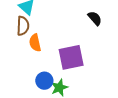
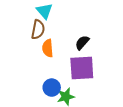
black semicircle: (95, 18) -> (82, 43), moved, turned -105

